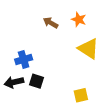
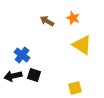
blue cross: (24, 59) -> (22, 55), turned -35

